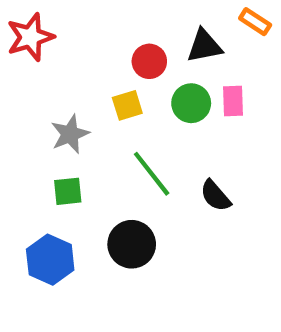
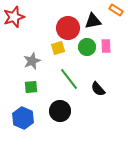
red circle: (149, 61) -> (68, 28), size x1.5

